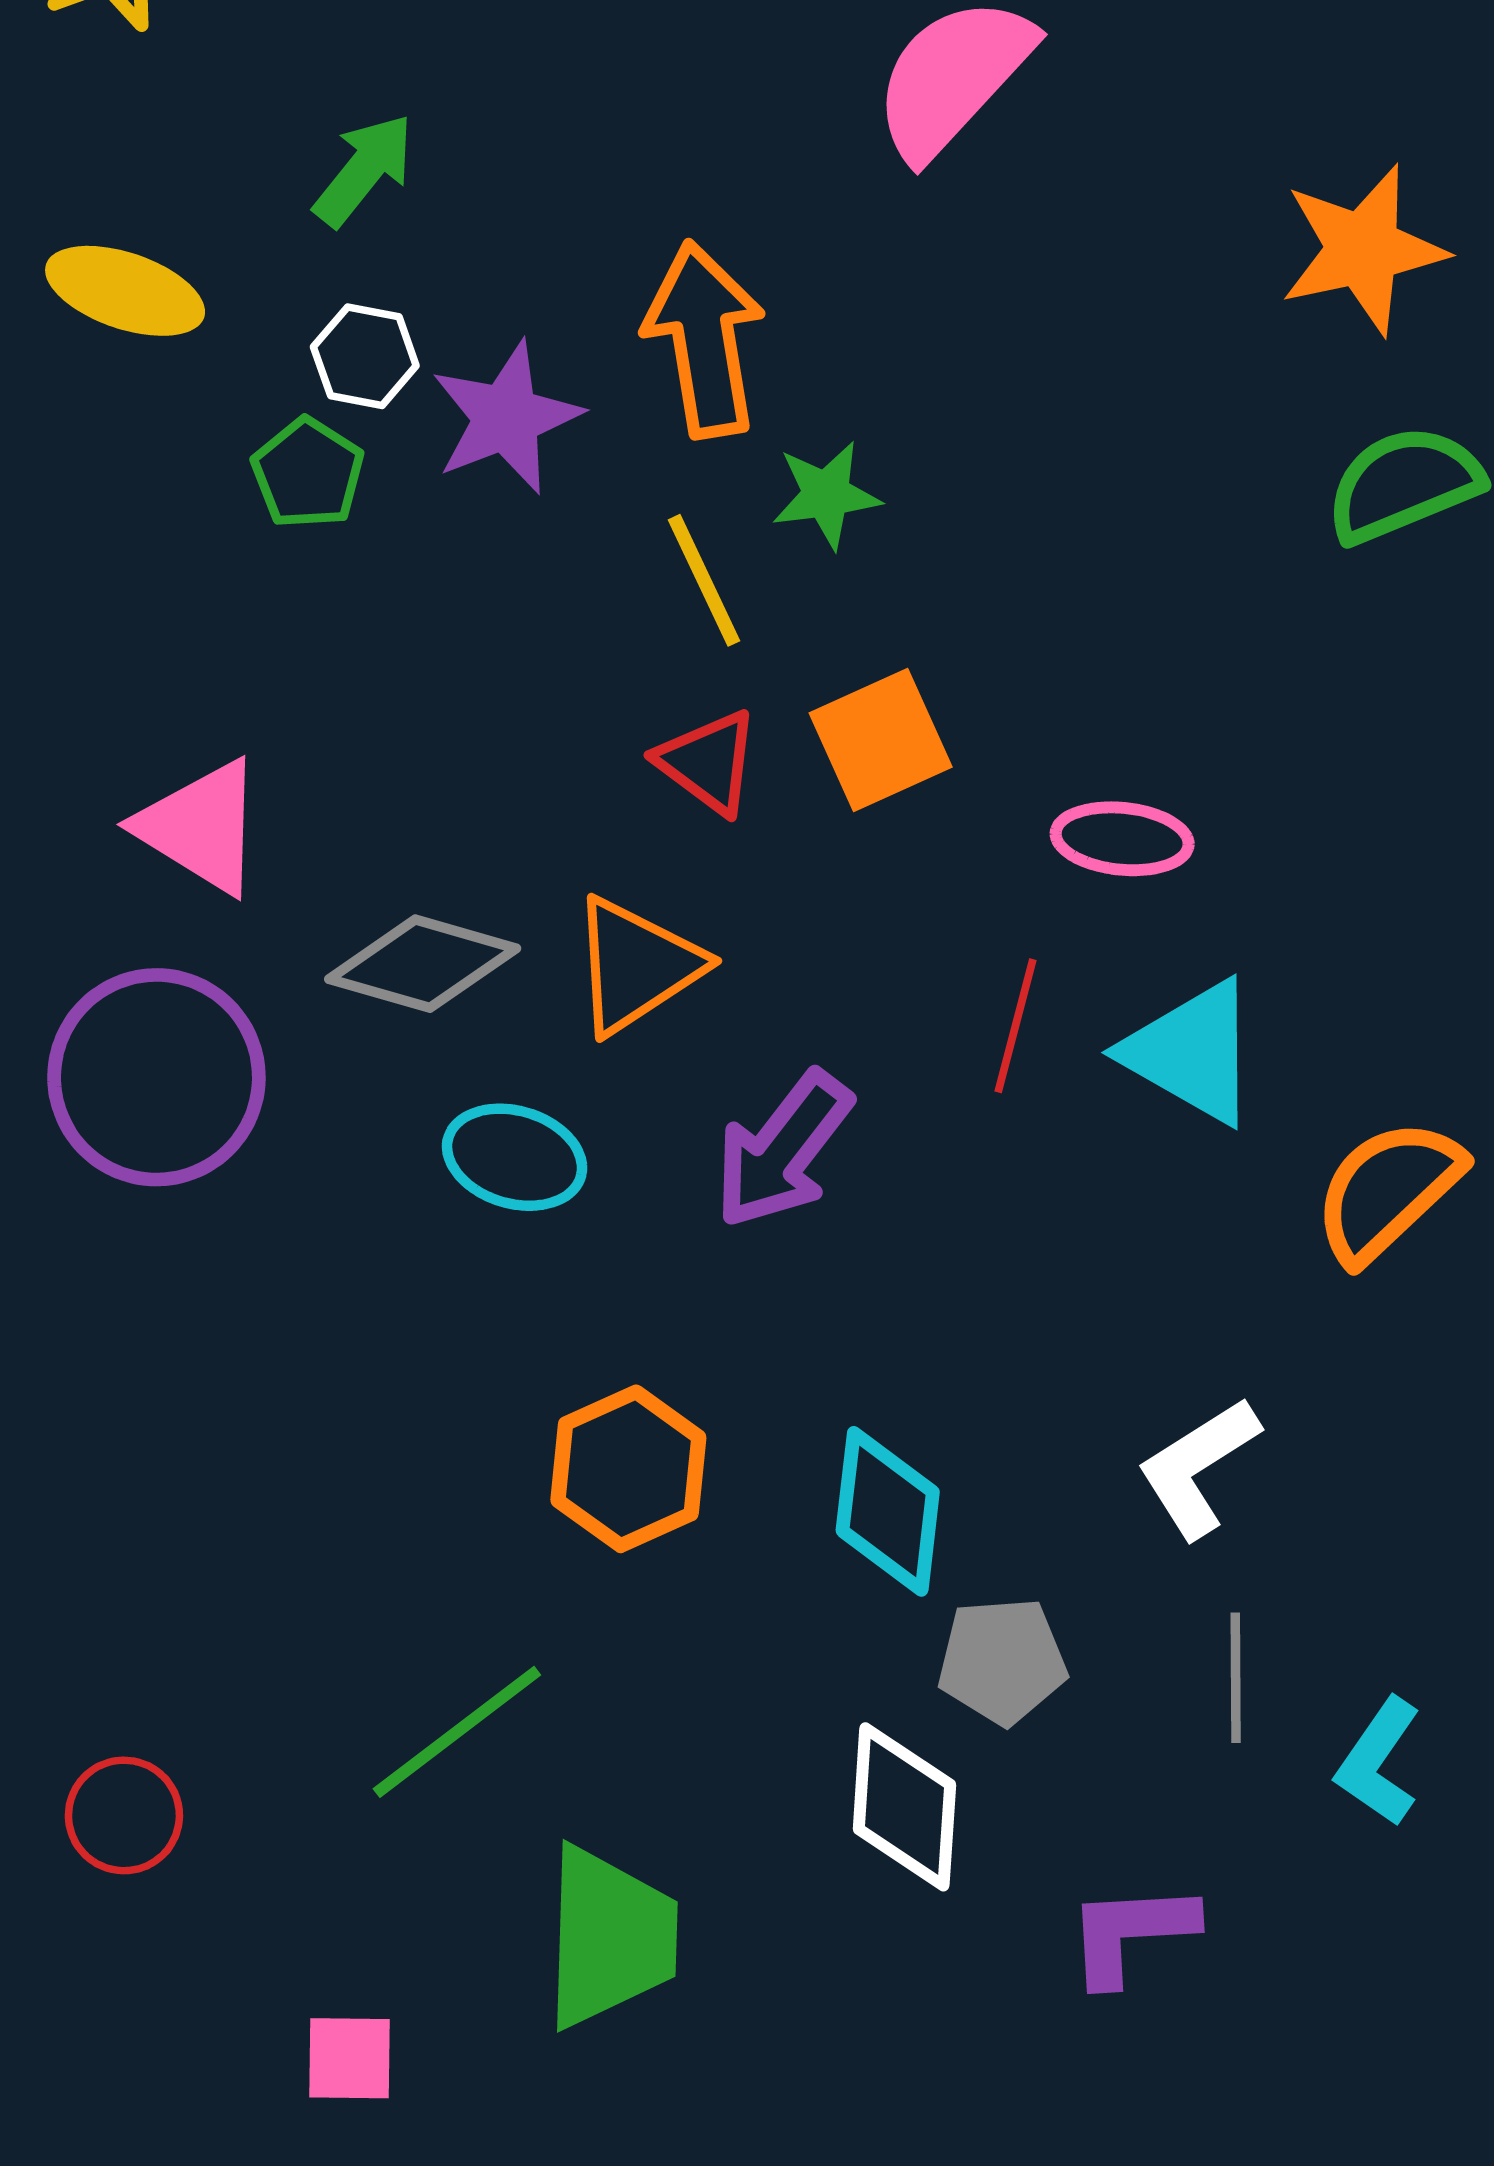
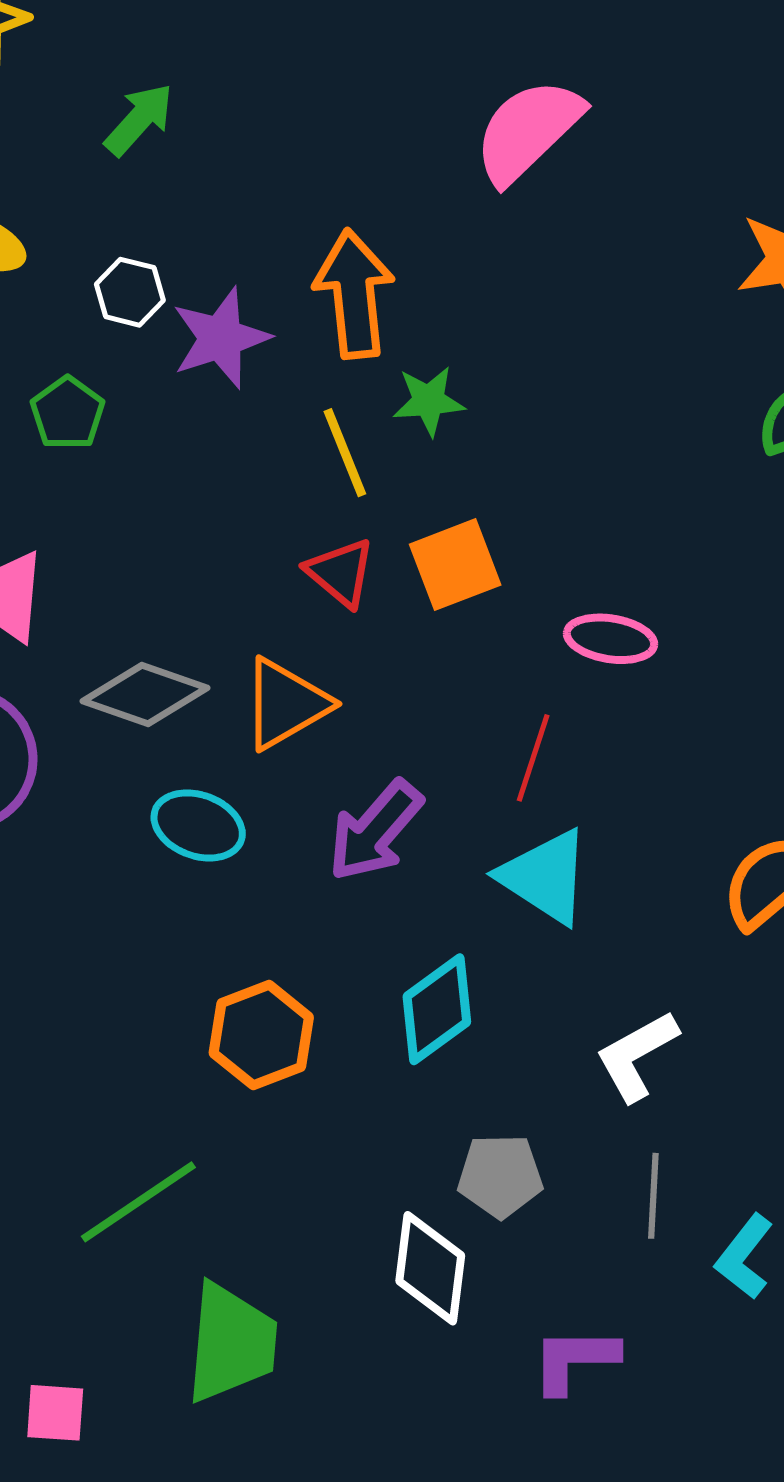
green arrow: (364, 170) -> (139, 119), moved
green pentagon: (308, 473) -> (68, 413), moved
cyan triangle: (1191, 1052) -> (545, 877), moved
cyan diamond: (888, 1511) -> (437, 1009), moved, turned 44

